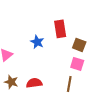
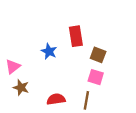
brown star: (11, 82) -> (21, 88), moved
red semicircle: (34, 83) -> (56, 99), moved

